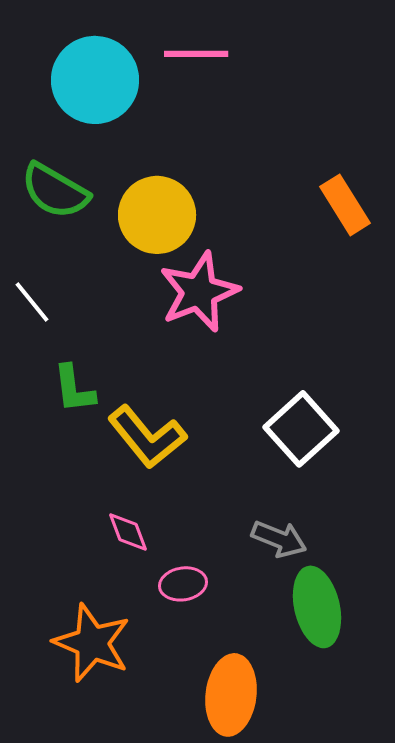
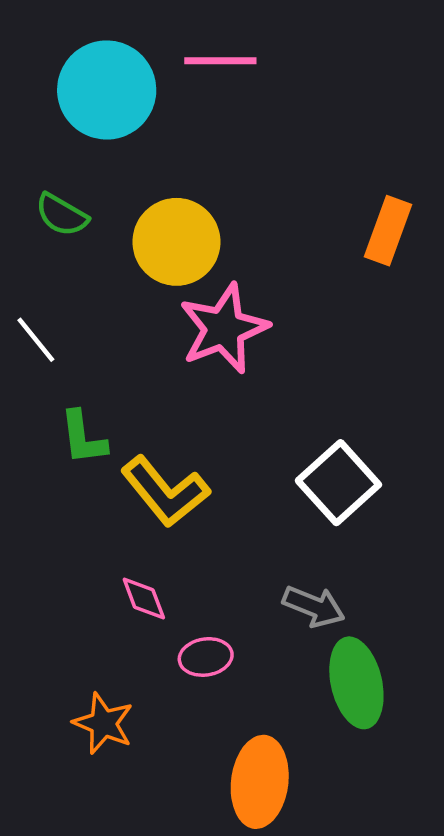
green semicircle: (55, 191) -> (62, 215), size x0.7
orange rectangle: (345, 205) -> (388, 231), turned 52
orange star: (92, 643) -> (103, 723), size x0.7

